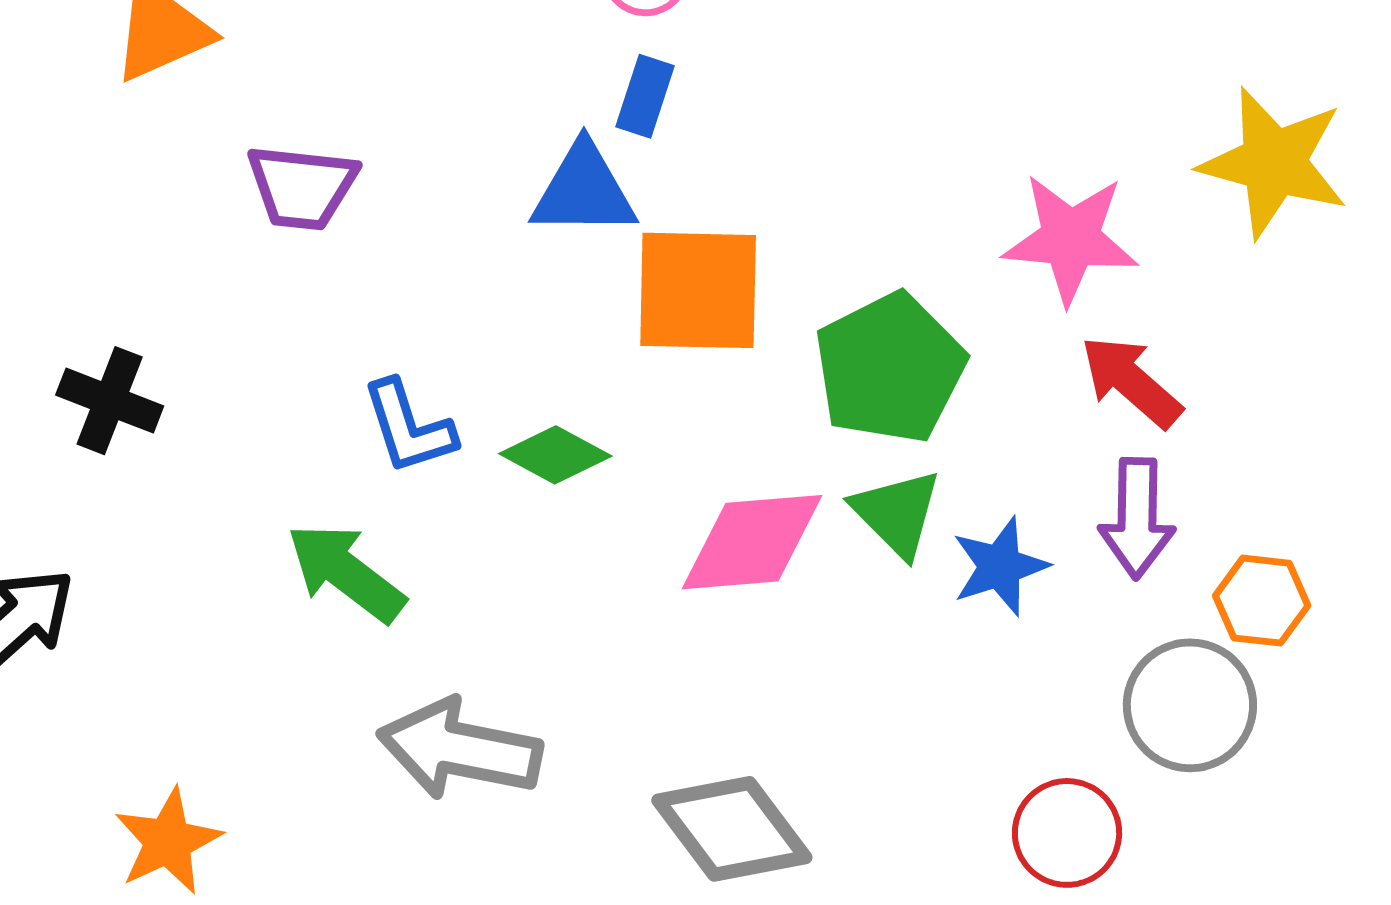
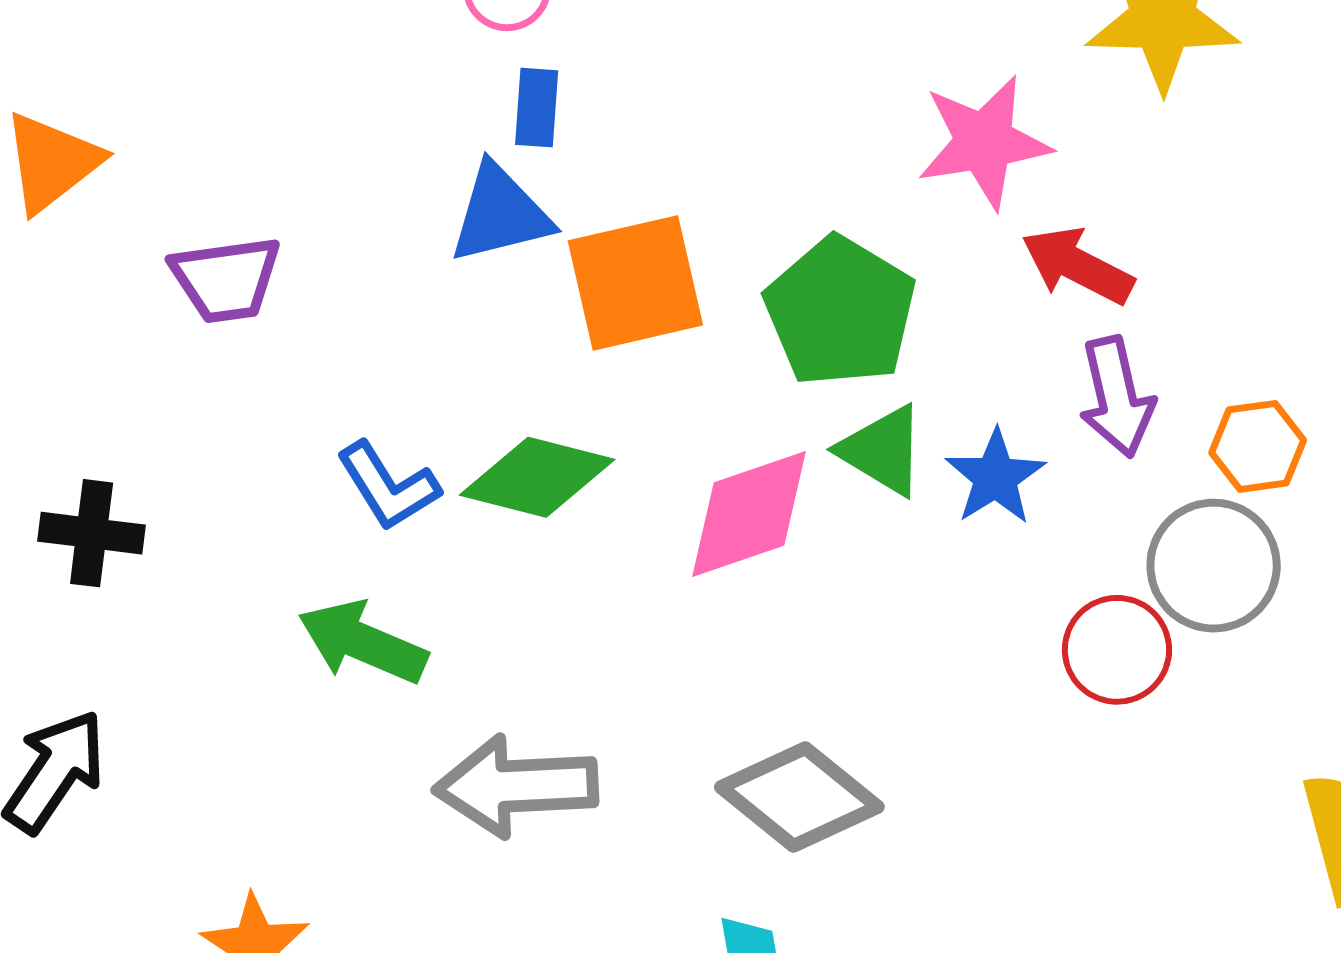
green diamond: (555, 455) -> (537, 477), size x1.4
red circle: (1067, 833) -> (1117, 650), moved

